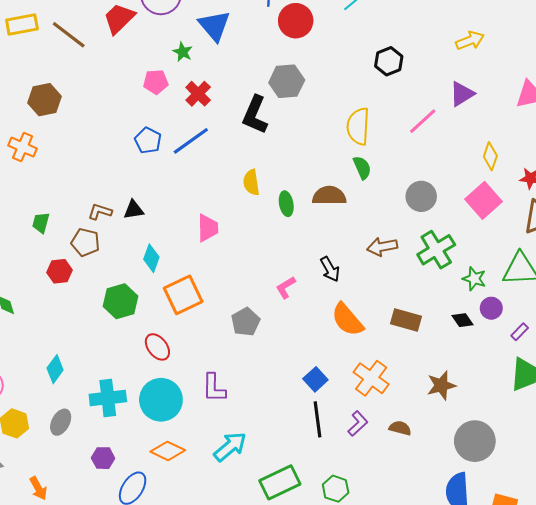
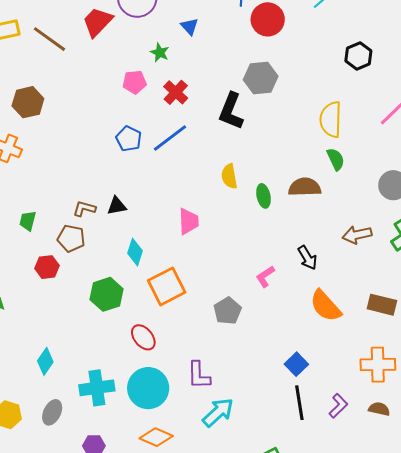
blue triangle: (214, 26) -> (190, 26), size x0.6
orange cross: (371, 378) -> (378, 365), moved, turned -36
cyan arrow: (230, 447) -> (218, 412), moved

